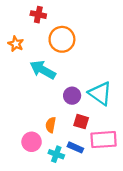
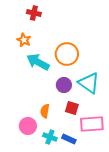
orange circle: (62, 39) -> (67, 54), moved
orange star: (16, 44) -> (24, 40), moved
blue rectangle: (75, 147) -> (69, 139), moved

